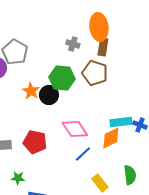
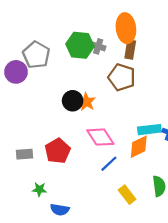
green hexagon: (62, 78) -> (80, 45), moved
orange star: (31, 91) -> (86, 102), moved
red pentagon: (35, 142) -> (58, 151), turned 30

